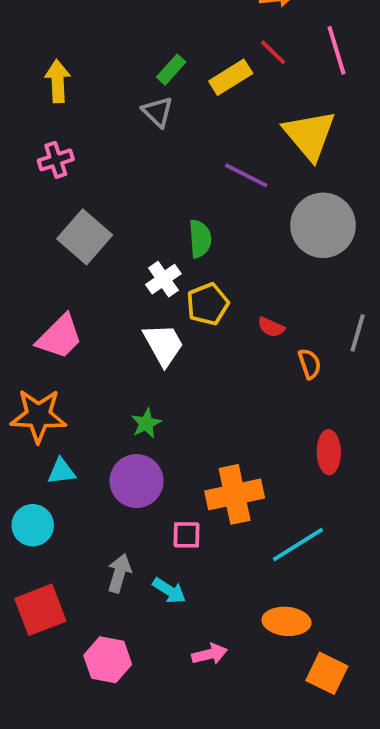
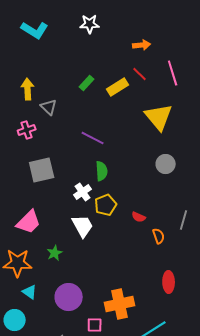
gray triangle: (158, 112) -> (49, 107), moved
purple line: (246, 175) -> (93, 138), moved
gray circle: (323, 225) -> (166, 164), size x0.6
gray square: (85, 237) -> (42, 170), turned 36
green star: (146, 423) -> (55, 253), moved
cyan triangle: (62, 471) -> (30, 292), turned 42

